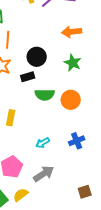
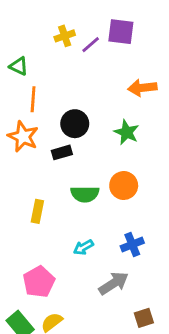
orange arrow: (72, 32) -> (142, 88), moved
green semicircle: (45, 95) -> (85, 194), moved
gray arrow: (44, 174) -> (114, 283), moved

